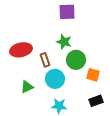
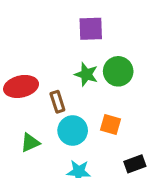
green circle: (76, 60) -> (118, 71), moved
orange square: (93, 75) -> (111, 124), moved

